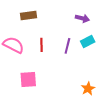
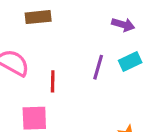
red line: (41, 45) -> (53, 81), moved

